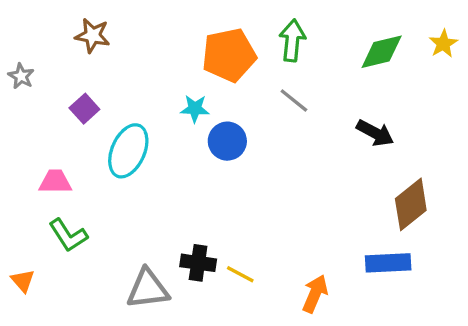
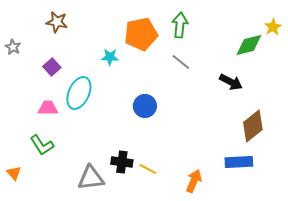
green diamond: (382, 52) -> (249, 45), moved
cyan star: (195, 109) -> (110, 57), moved
blue circle: (227, 141) -> (145, 106), moved
pink trapezoid: (55, 182) -> (48, 108), moved

